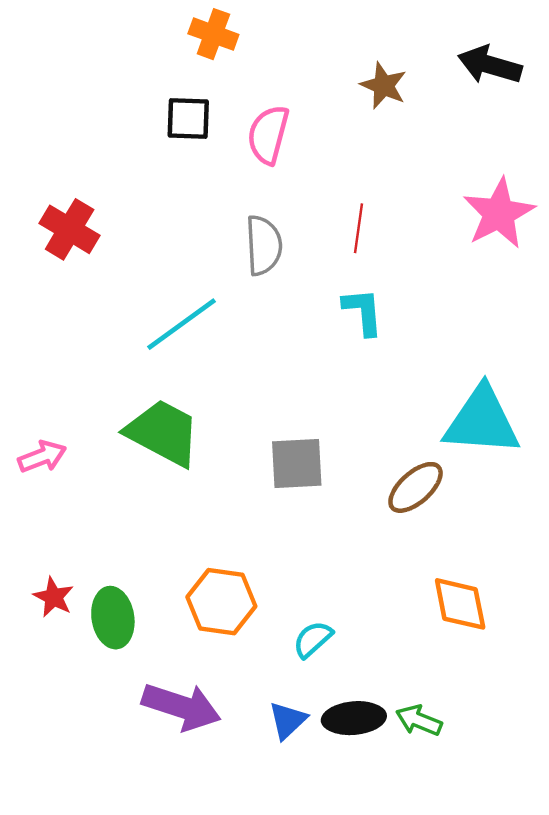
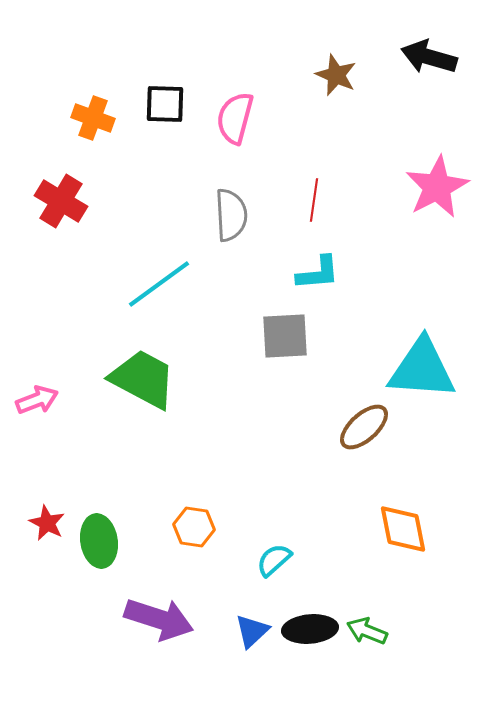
orange cross: (213, 34) -> (93, 118), moved
cyan L-shape: (363, 312) -> (318, 273), turned 90
gray square: (297, 463) -> (285, 336), moved
orange hexagon: (221, 602) -> (194, 527), size x0.7

